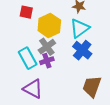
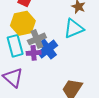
yellow hexagon: (49, 25) -> (23, 23), moved
blue cross: (82, 50) -> (48, 49), moved

